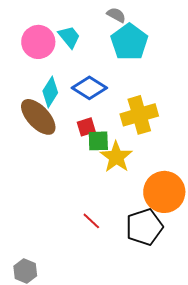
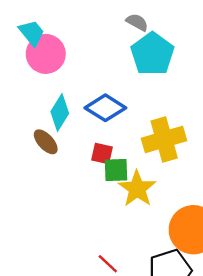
cyan trapezoid: (69, 37) -> (32, 33), moved
brown ellipse: (38, 117) -> (46, 142), size x0.6
red square: (86, 127) -> (102, 154), turned 30

